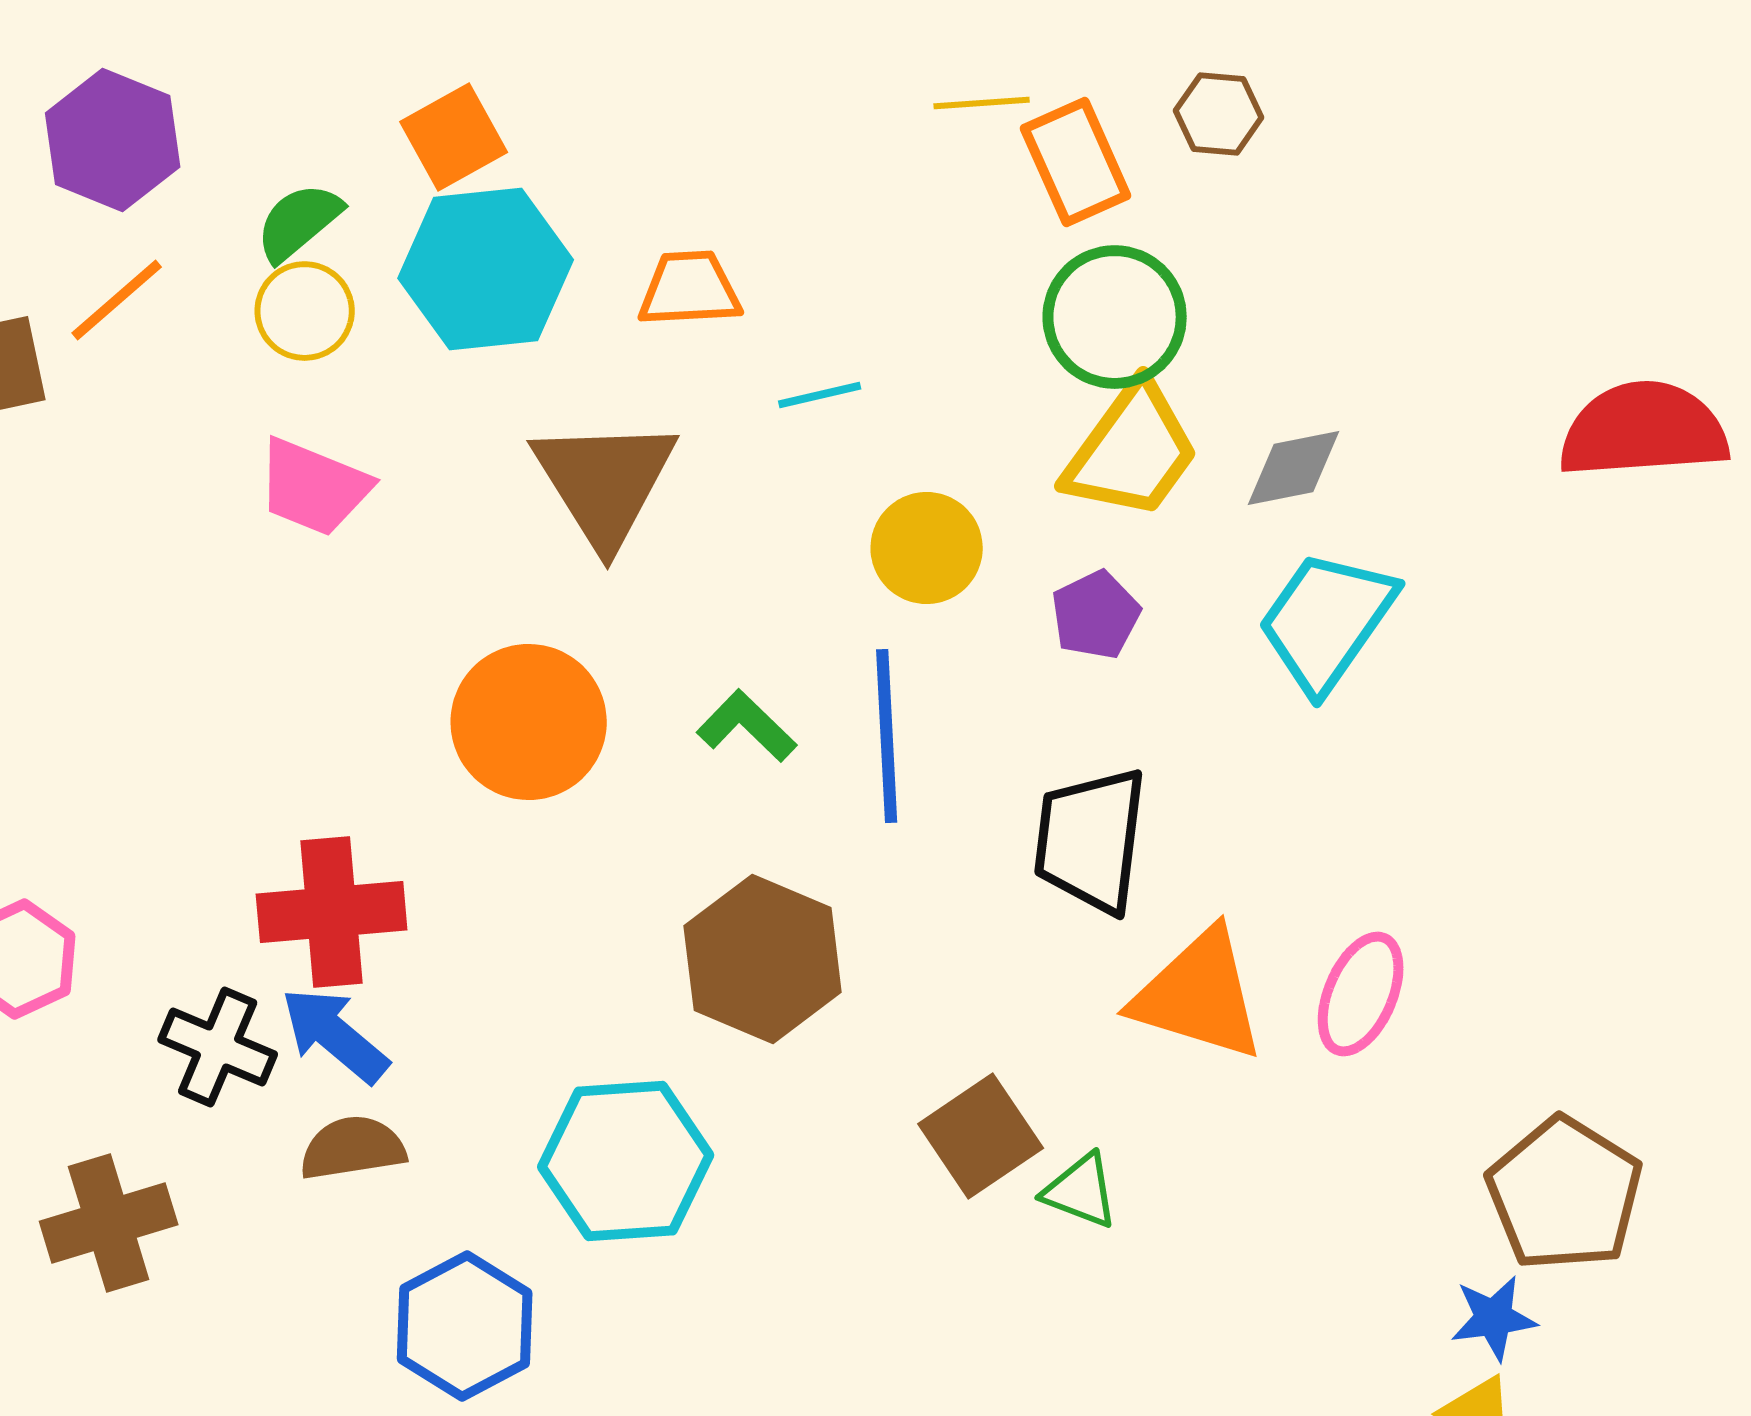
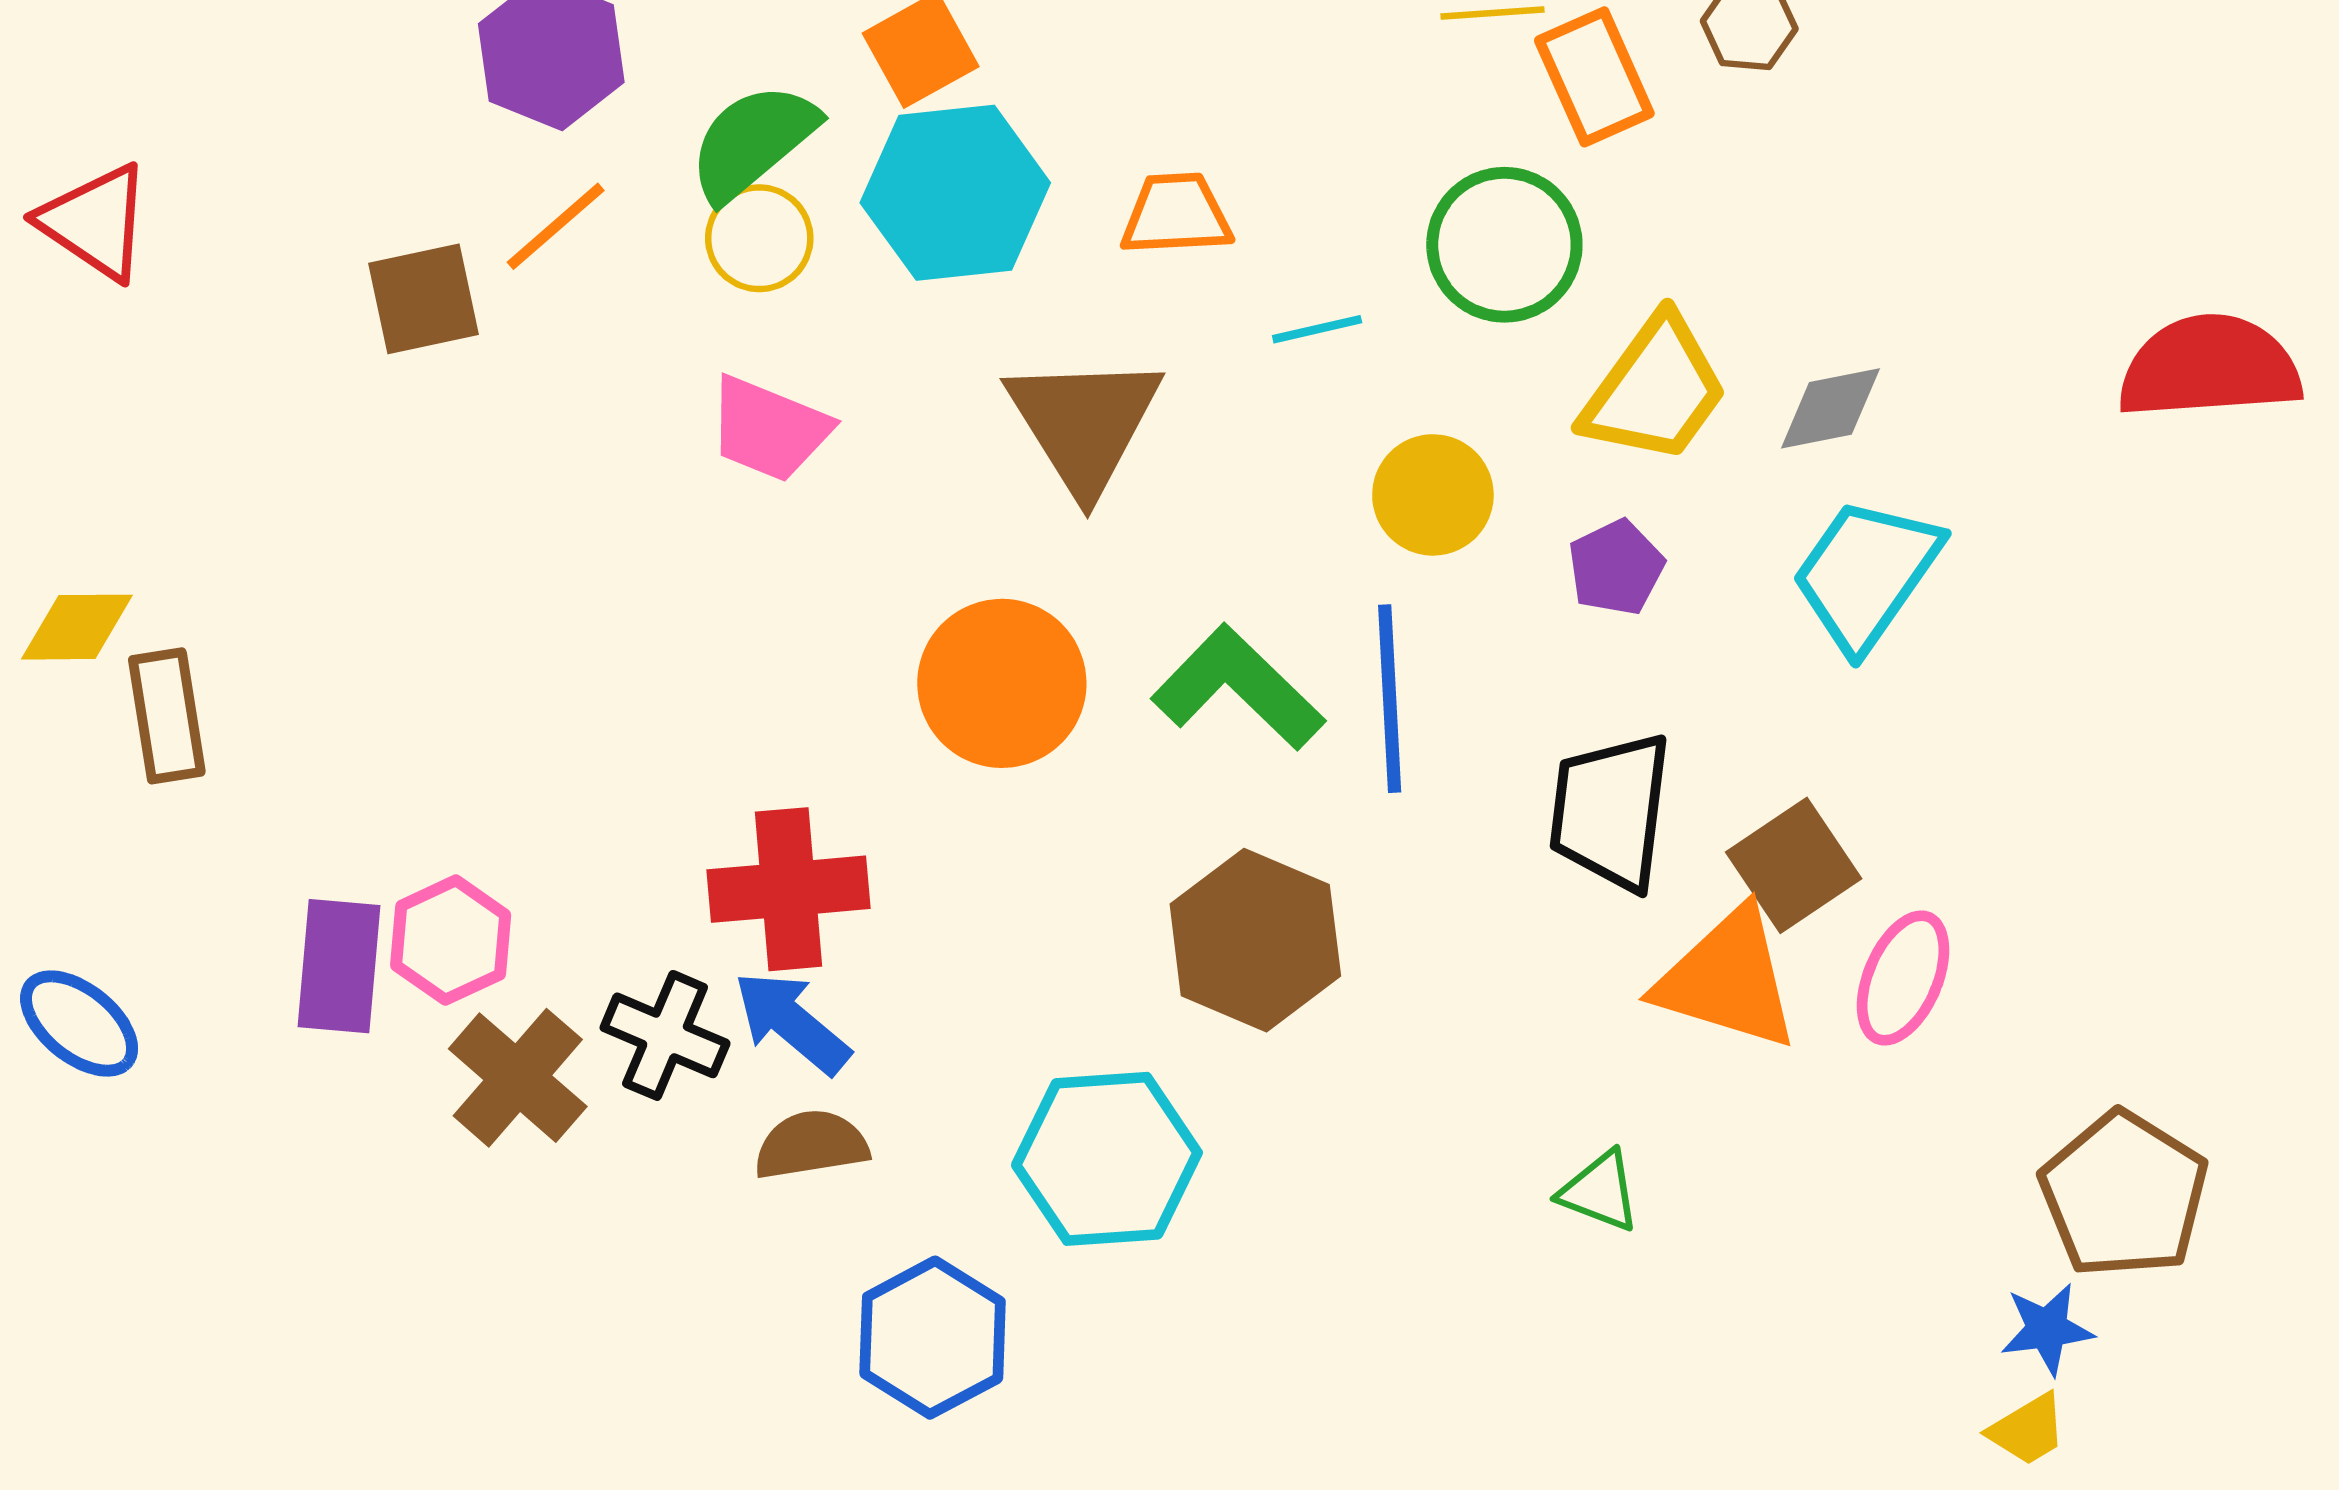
green semicircle: (299, 222) -> (753, 142), size x1.4
green circle: (1115, 317) -> (1504, 245), moved
green L-shape: (747, 726) -> (1238, 688), size x1.6
brown square: (981, 1136) -> (1794, 865), moved
brown cross: (109, 1223) -> (518, 1078), moved, turned -32

